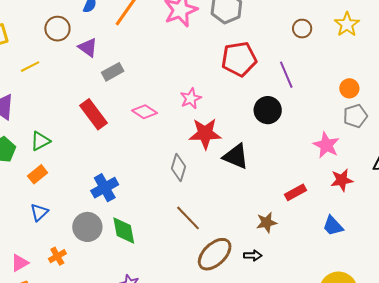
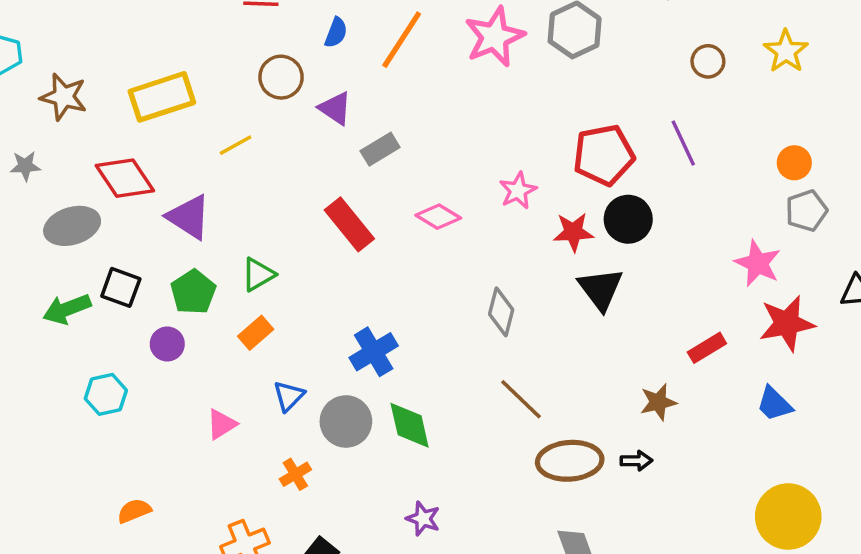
red pentagon: (239, 59) -> (604, 155), moved
black circle: (268, 110) -> (628, 219), moved
red star: (205, 134) -> (573, 232), moved, size x0.7
black triangle: (236, 156) -> (601, 289), turned 32
red star: (342, 180) -> (787, 323), size x1.4
blue triangle: (39, 212) -> (289, 396), moved
brown ellipse: (215, 254) -> (570, 461), turned 42
pink triangle: (20, 263) -> (222, 424), moved

